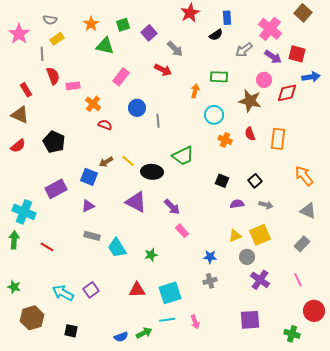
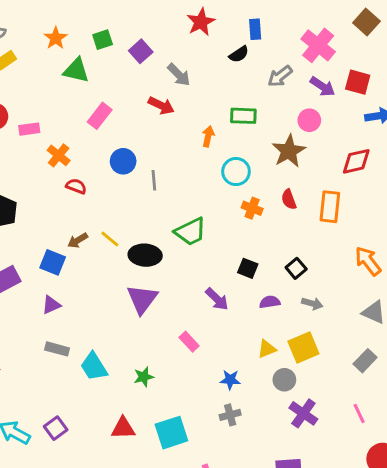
red diamond: (287, 93) -> (356, 161), moved
brown star: (250, 101) -> (289, 151), turned 30
purple triangle: (136, 202) -> (142, 299), moved, turned 40
purple arrow: (172, 207) -> (217, 299), moved

